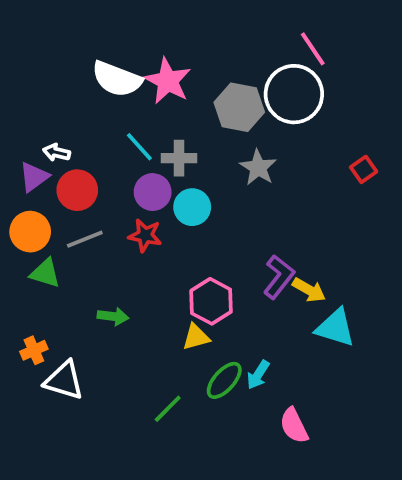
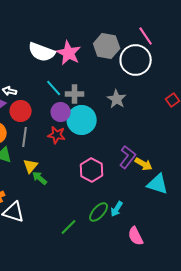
gray hexagon: (239, 107) -> (107, 46), moved
cyan circle: (192, 207) -> (82, 120), size x1.5
gray line: (85, 239) -> (25, 137), turned -60
green arrow: (113, 316) -> (40, 178), turned -147
yellow triangle: (196, 337) -> (31, 166), moved, turned -35

